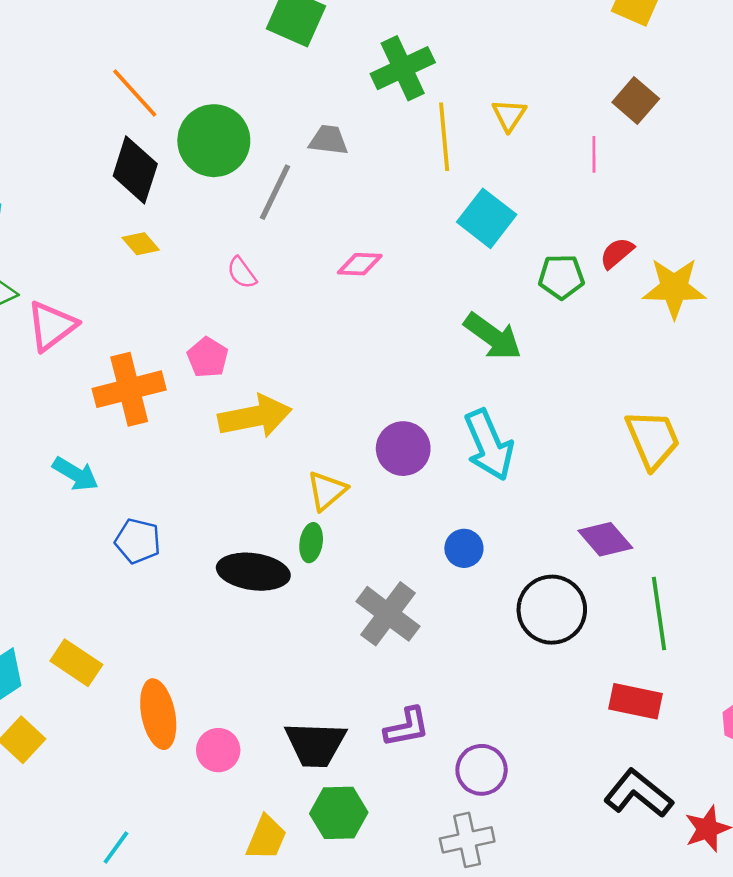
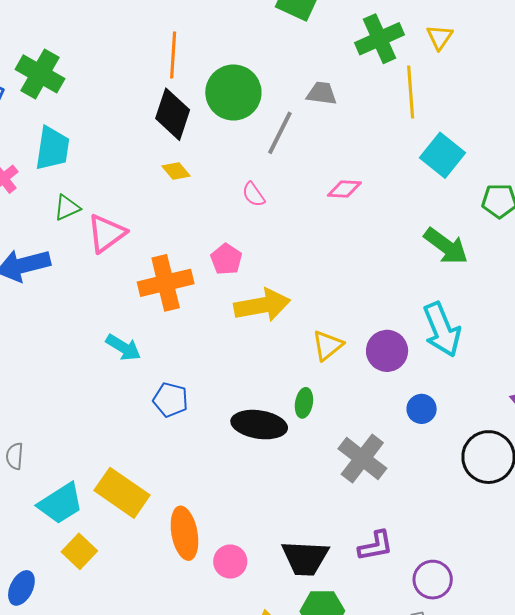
orange line: (135, 93) -> (173, 55), turned 45
yellow triangle: (509, 115) -> (440, 37), moved
purple circle: (403, 449) -> (387, 351), moved
yellow triangle: (327, 491) -> (328, 345), moved
yellow rectangle: (76, 663) -> (122, 493), size x1.4

